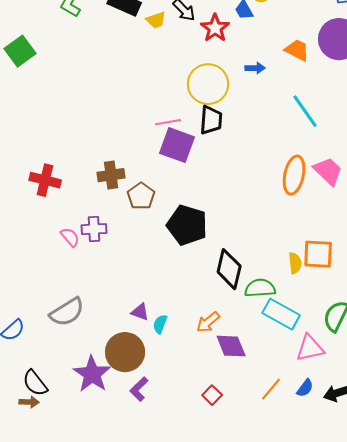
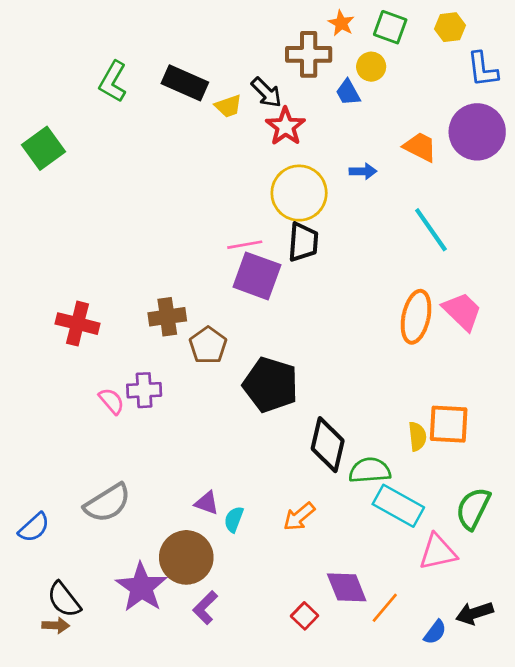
red star: (215, 28) -> (285, 126), moved
purple diamond: (231, 346) -> (347, 587), moved
blue semicircle: (305, 388) -> (435, 632), moved

